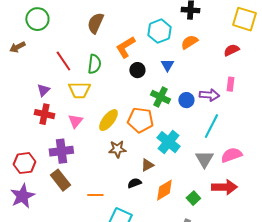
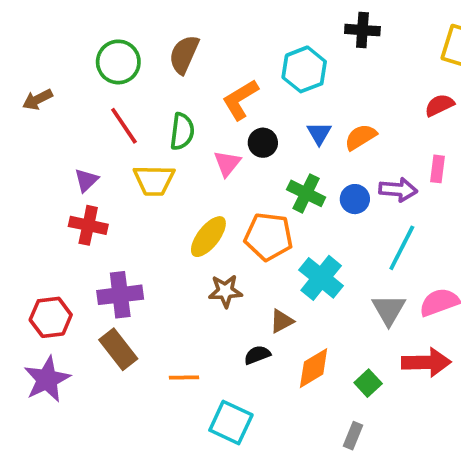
green circle: (37, 19) -> (118, 62), moved
orange semicircle: (189, 42) -> (361, 137), moved
pink triangle: (75, 121) -> (227, 163), moved

